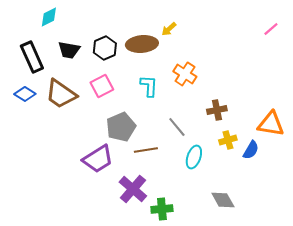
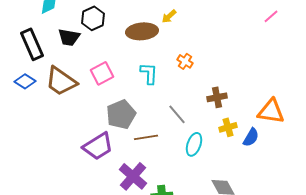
black hexagon: (105, 48) -> (93, 18), moved
orange cross: (185, 74) -> (185, 61), size x0.7

